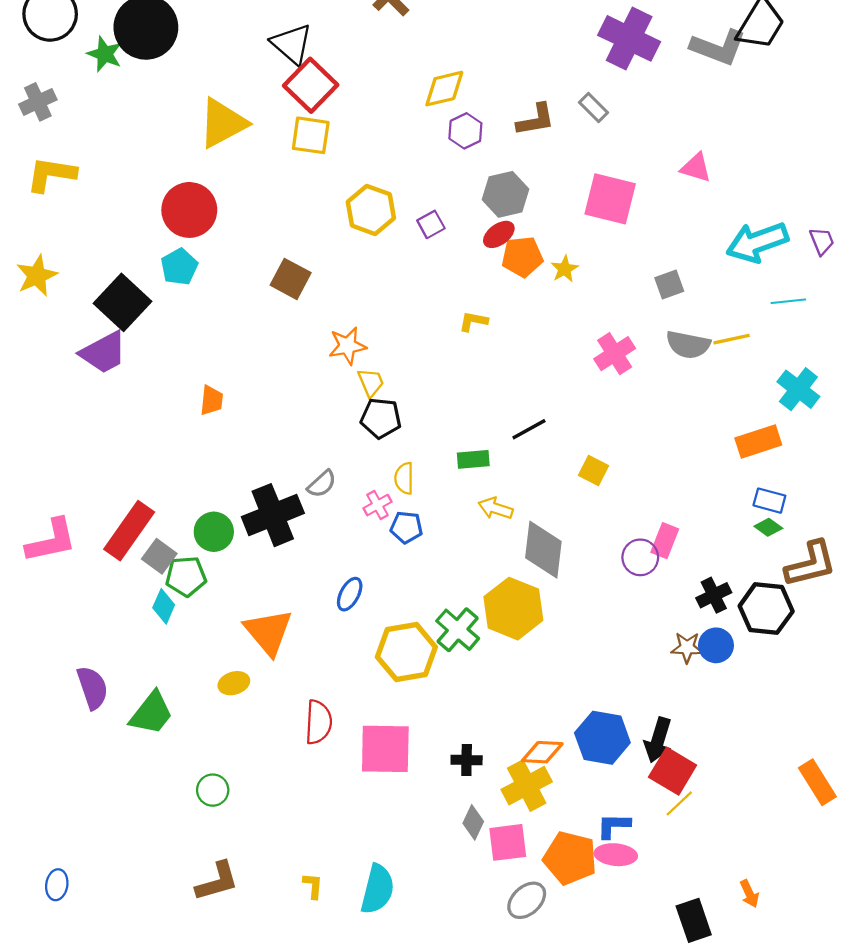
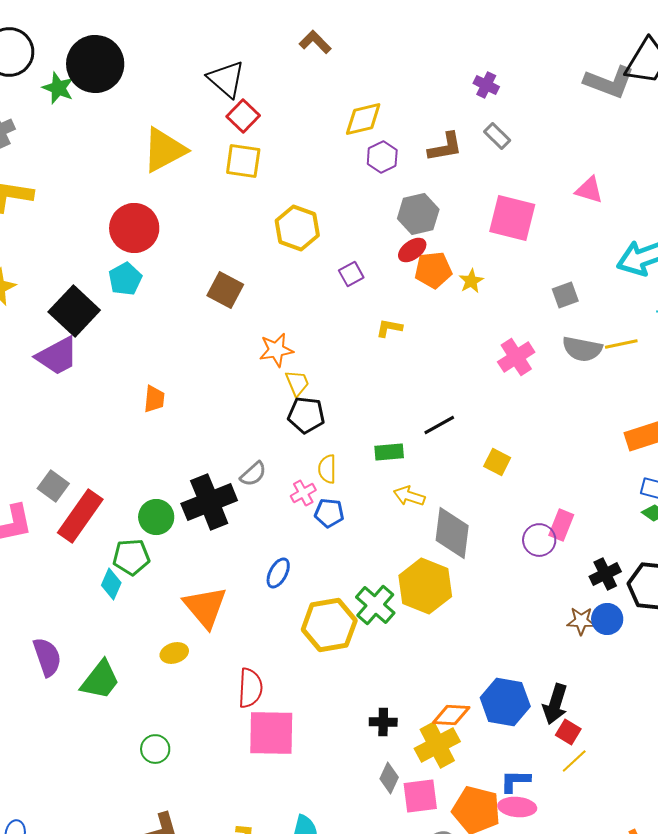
purple cross: (629, 38) -> (486, 85), moved, size x0.5
red square: (311, 85) -> (243, 116), size x0.7
purple square: (431, 224) -> (351, 274), moved
gray square: (159, 556) -> (53, 486), moved
pink square: (385, 749) -> (271, 733), moved
red square: (673, 771) -> (568, 732), size x0.6

